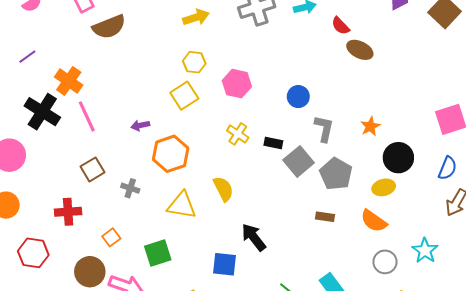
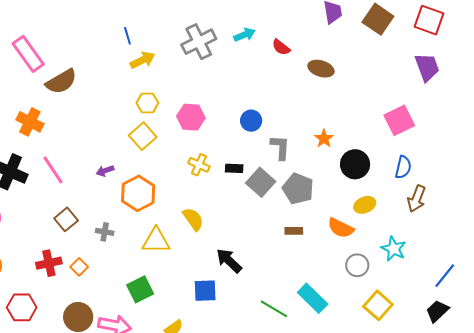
brown ellipse: (360, 50) -> (321, 69), moved
orange cross: (69, 81) -> (30, 122), moved
yellow ellipse: (384, 187) -> (365, 205), moved
orange square: (111, 237) -> (79, 267), moved

